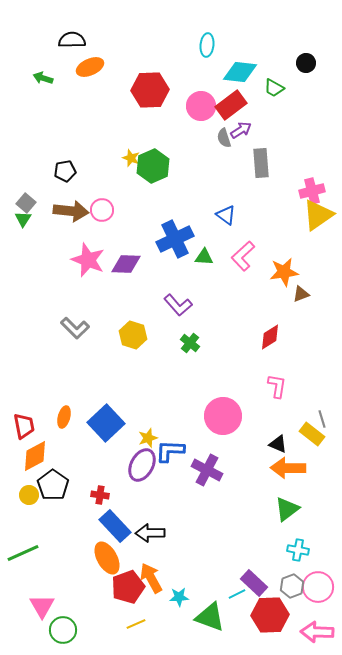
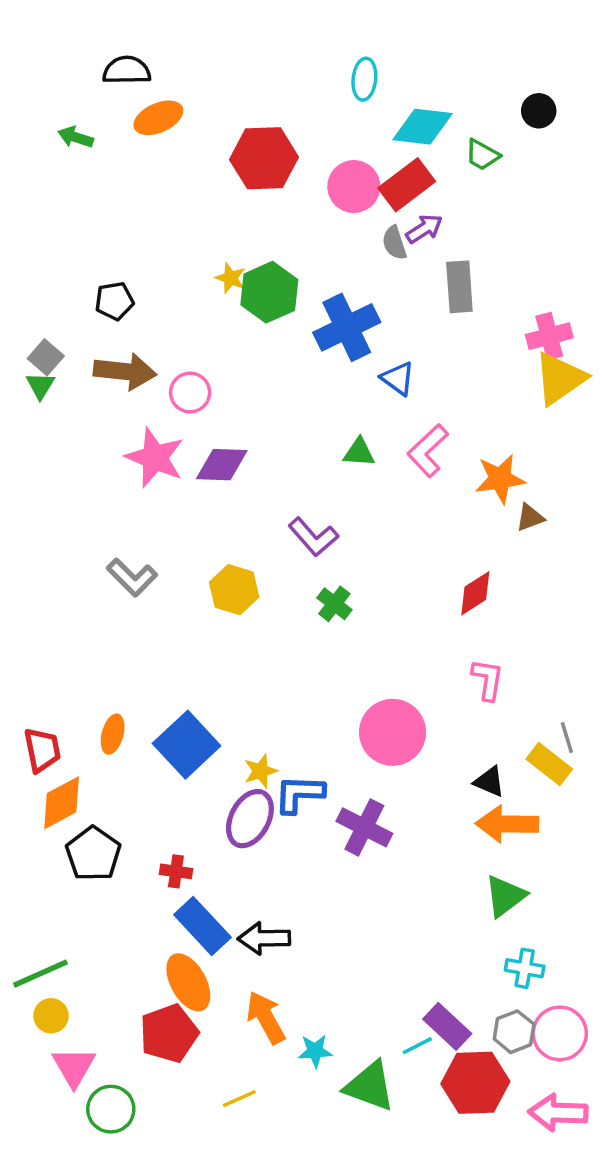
pink circle: (102, 210) -> (190, 393), moved
blue cross: (175, 239) -> (347, 327), moved
yellow circle: (29, 495) -> (51, 1016), moved
red pentagon: (128, 587) -> (169, 1033), moved

